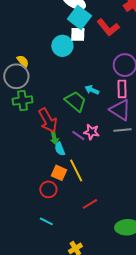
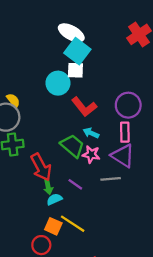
red L-shape: (108, 27) -> (84, 107), moved
gray line: (123, 130) -> (111, 179), moved
pink star: (91, 132) -> (91, 154), moved
cyan semicircle: (60, 149) -> (54, 199), turned 88
yellow line: (76, 170) -> (73, 224), turned -30

